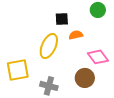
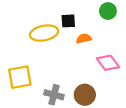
yellow ellipse: (49, 46) -> (44, 33), moved, turned 55
brown circle: (85, 78) -> (85, 95), moved

